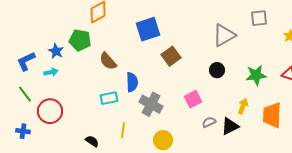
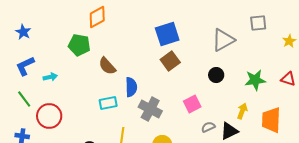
blue square: (148, 29) -> (167, 34), moved
blue star: (56, 51) -> (23, 32), moved

